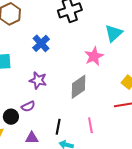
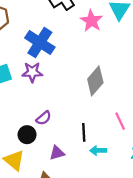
blue cross: (41, 43) -> (40, 43), size x1.4
pink star: (94, 56) -> (91, 21), moved
purple star: (38, 80) -> (32, 72), moved

